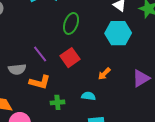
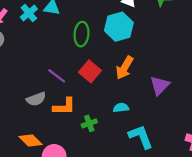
cyan hexagon: (118, 33) -> (119, 27), moved
orange arrow: (104, 74) -> (125, 68), moved, size x1.5
purple triangle: (141, 78) -> (160, 85), moved

